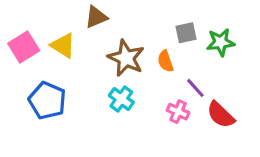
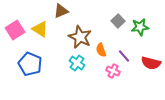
gray square: (186, 33) -> (118, 21), turned -32
orange semicircle: (165, 61) -> (101, 50), moved
red semicircle: (221, 115) -> (151, 63), moved, turned -30

